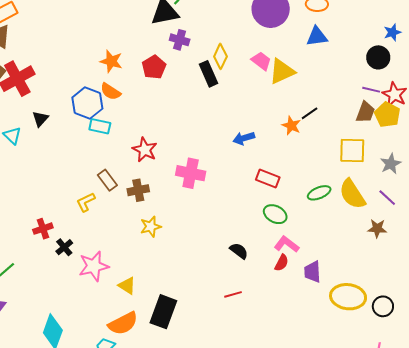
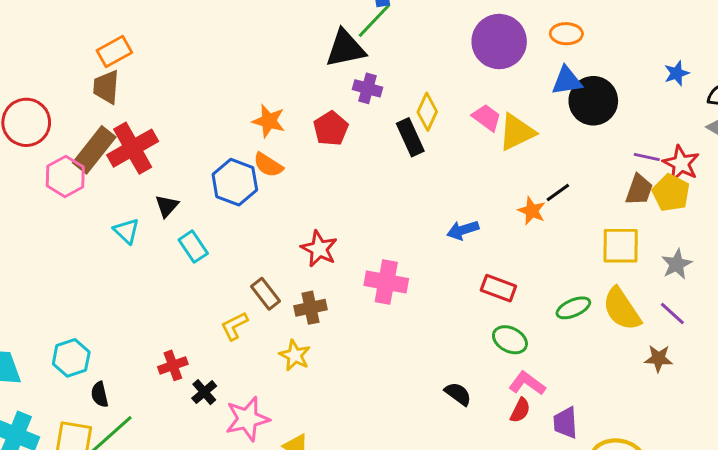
black circle: (378, 57) -> (593, 101), moved, size x1.4
cyan rectangle: (100, 126) -> (193, 247), moved, turned 45
yellow star: (151, 227) -> (295, 355), moved, turned -30

